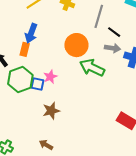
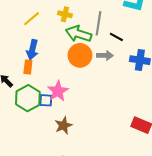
gray arrow: (113, 48) -> (105, 55), moved
green arrow: (92, 68) -> (79, 34), moved
pink star: (50, 77) -> (58, 91), size x1.5

